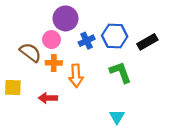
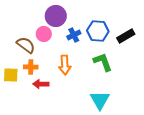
orange cross: (54, 63) -> (31, 67), moved
cyan triangle: (117, 117) -> (100, 100), size x1.5

